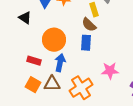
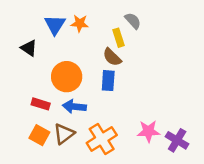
blue arrow: (60, 63) -> (74, 107), turned -96
pink star: (110, 71) -> (148, 131), moved
brown triangle: (52, 84) -> (64, 134), turned -36

